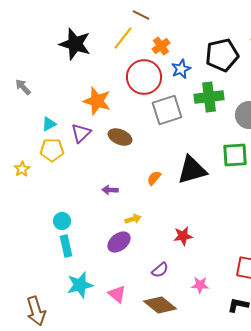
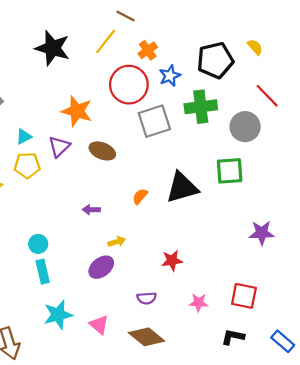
purple semicircle: (160, 270) -> (147, 298), turned 36
pink star: (200, 285) -> (199, 303), moved

